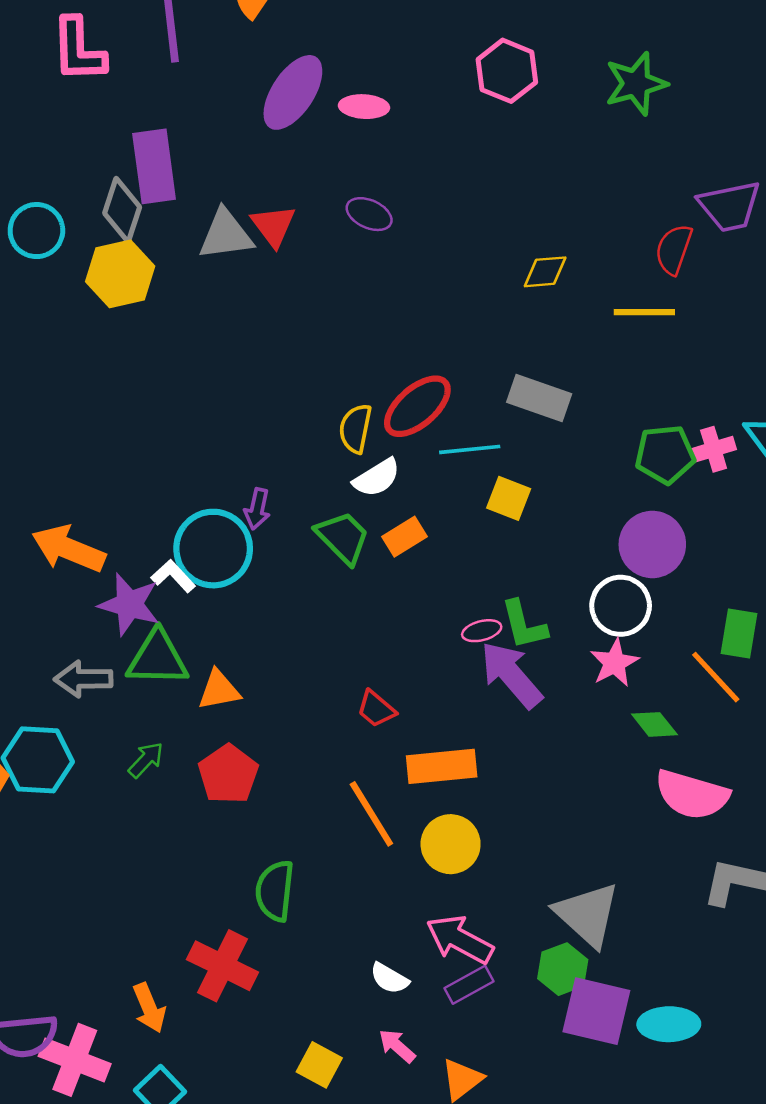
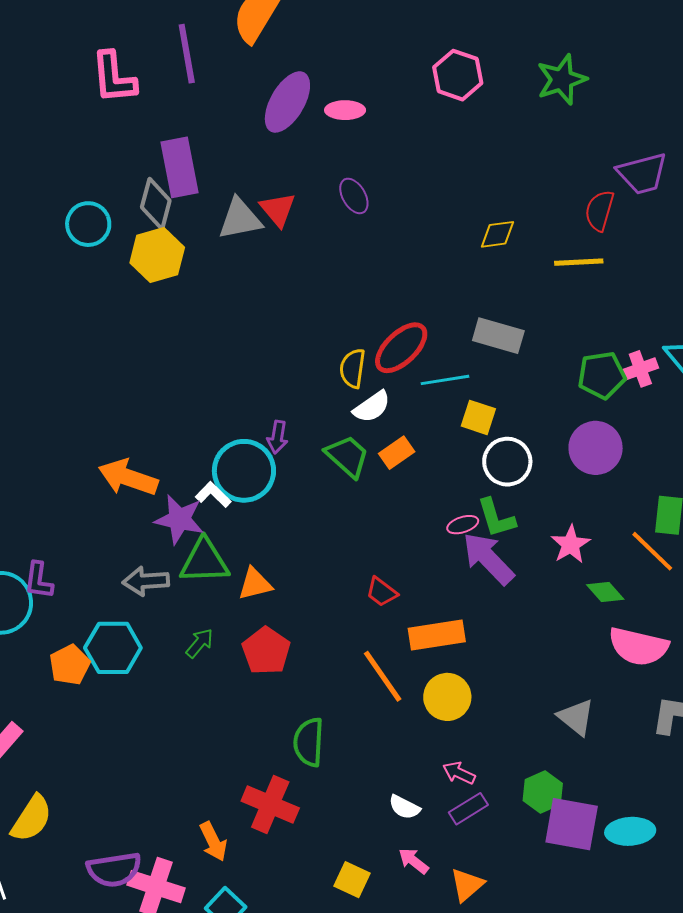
purple ellipse: (369, 214) -> (354, 196), turned 39
white circle: (621, 606) -> (507, 462), moved
gray triangle: (587, 914) -> (576, 717), moved, size x0.7
pink arrow: (460, 940) -> (459, 773), size x0.6

